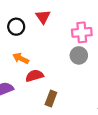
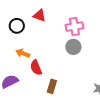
red triangle: (43, 17) -> (39, 15), turned -32
red semicircle: (34, 76) -> (36, 68), turned -91

